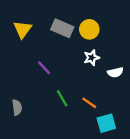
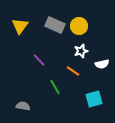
orange line: (89, 103) -> (73, 71), moved
gray semicircle: (17, 107) -> (23, 106), moved, turned -72
cyan square: (106, 123) -> (94, 99), moved

